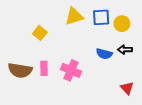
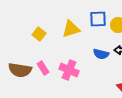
yellow triangle: (74, 16) -> (71, 29), moved
pink rectangle: (44, 68) -> (43, 68), turned -32

